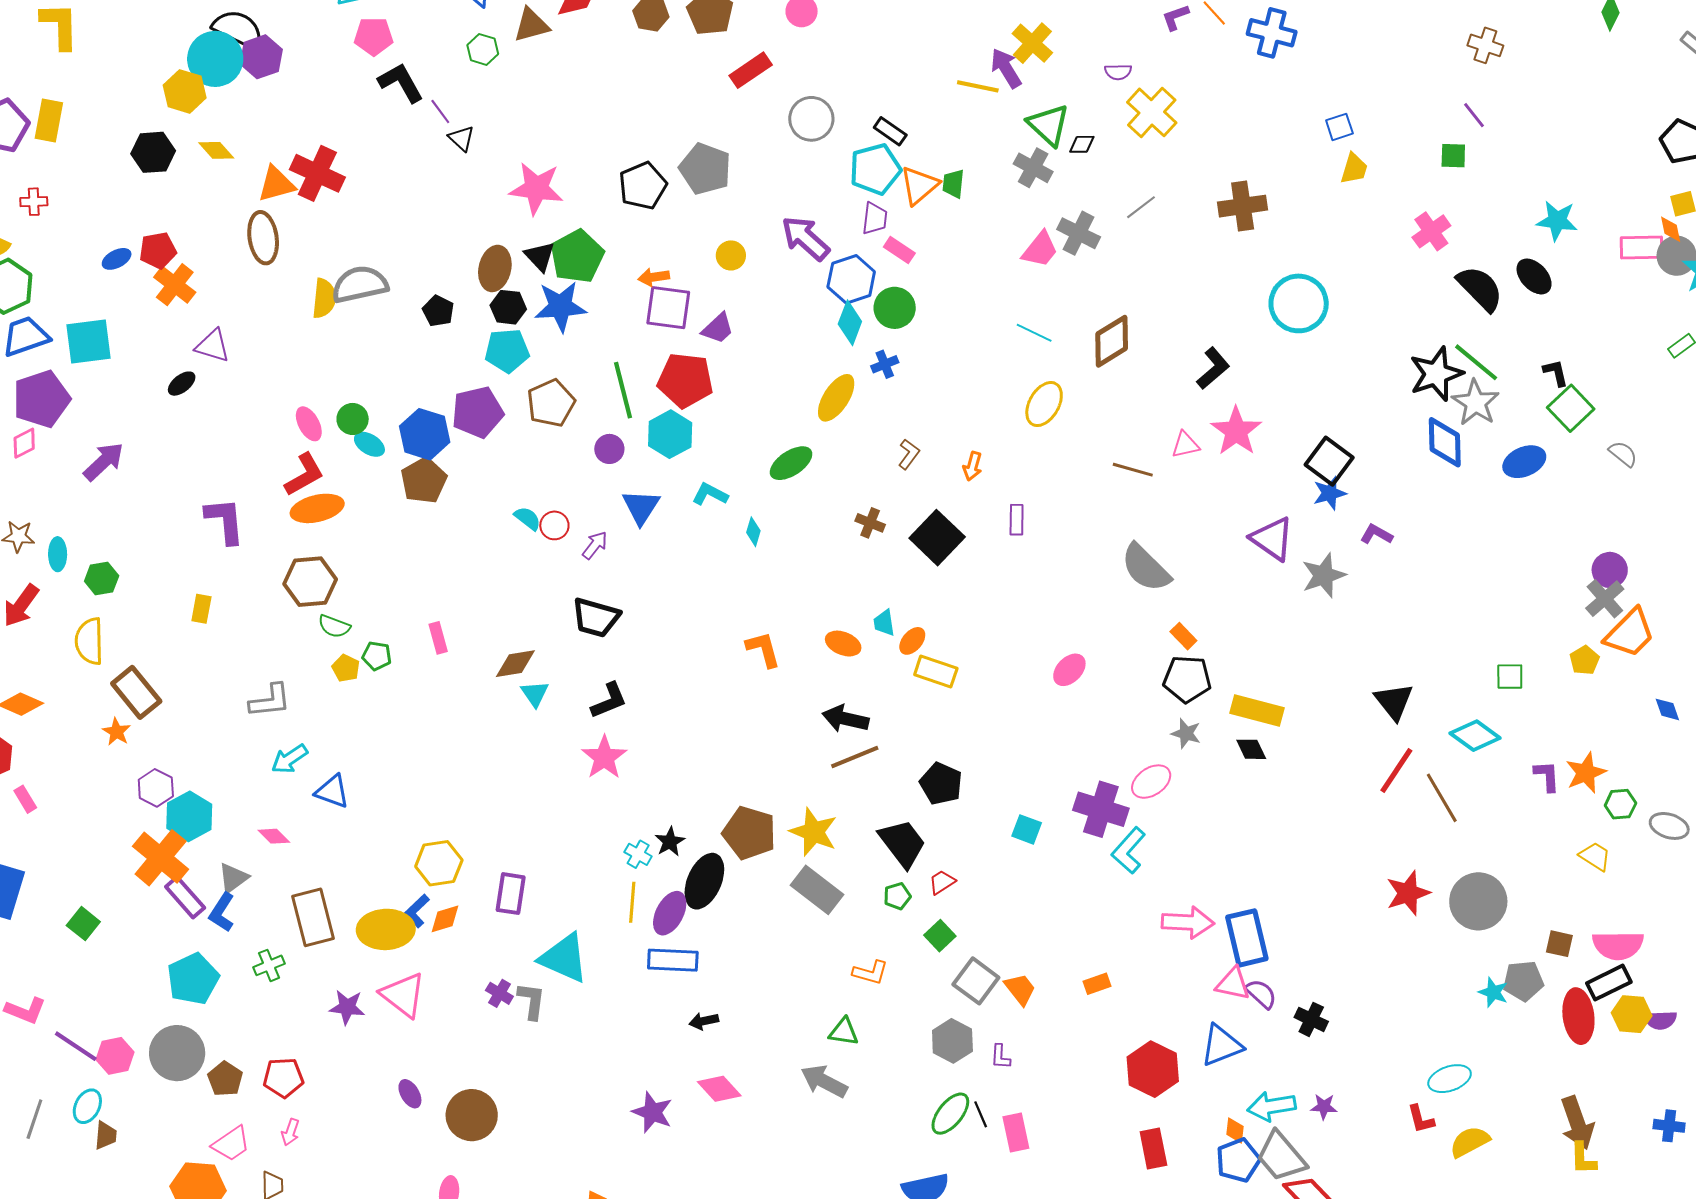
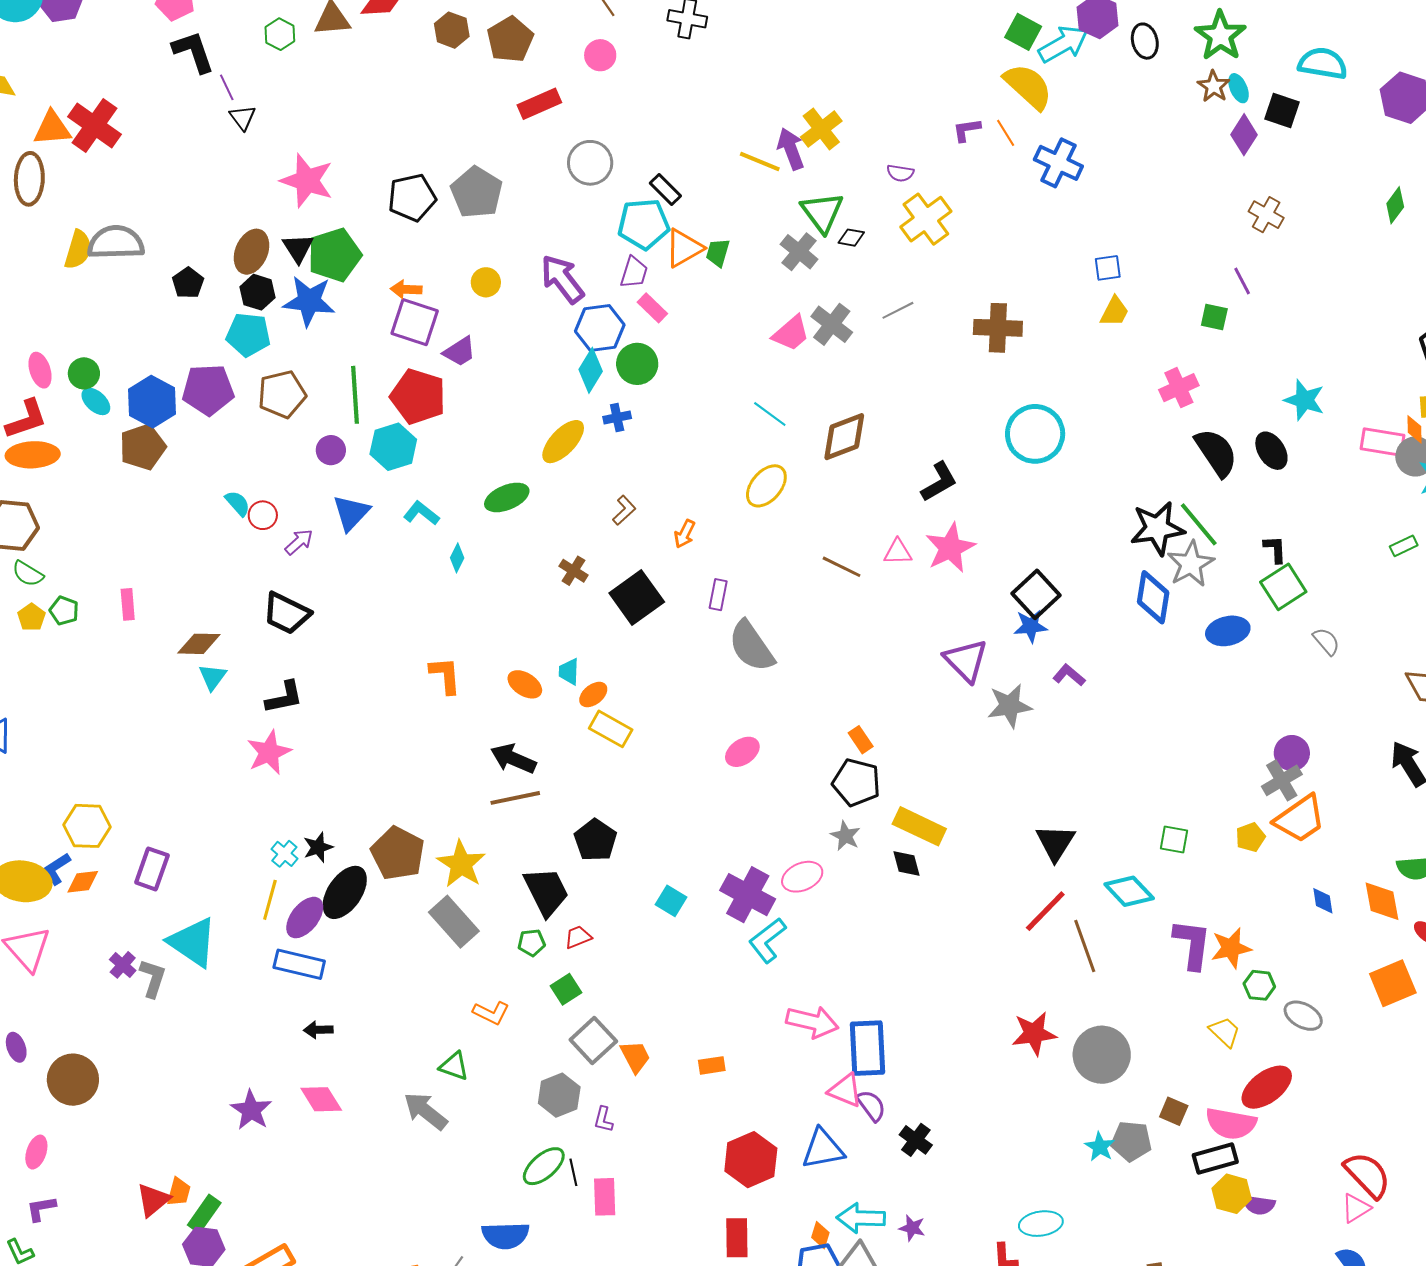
gray semicircle: (1146, 568) -> (751, 646), moved
purple L-shape: (1547, 776) -> (1192, 944), size x1.6
red ellipse: (1578, 1016) -> (1267, 1087), moved, turned 50

